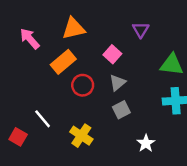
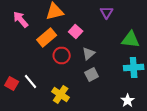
pink square: (112, 54) -> (76, 32), moved
red square: (18, 137) -> (12, 84), moved
white star: (146, 143) -> (128, 100), moved

